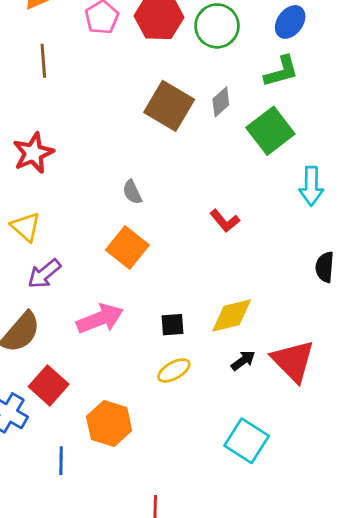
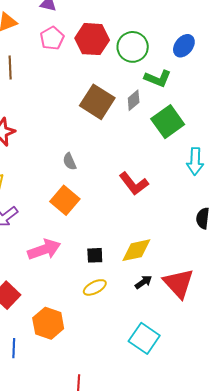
green L-shape: (281, 71) -> (158, 78), moved, turned 36
red L-shape: (225, 221) -> (134, 184), size x1.4

